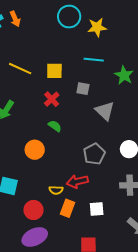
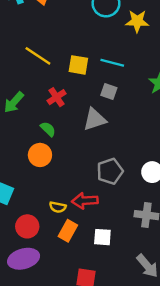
cyan line: (94, 60) -> (112, 63), moved
red cross: (52, 99) -> (57, 97), moved
gray triangle: (105, 111) -> (95, 119), moved, turned 50
green semicircle: (55, 126) -> (48, 129), moved

